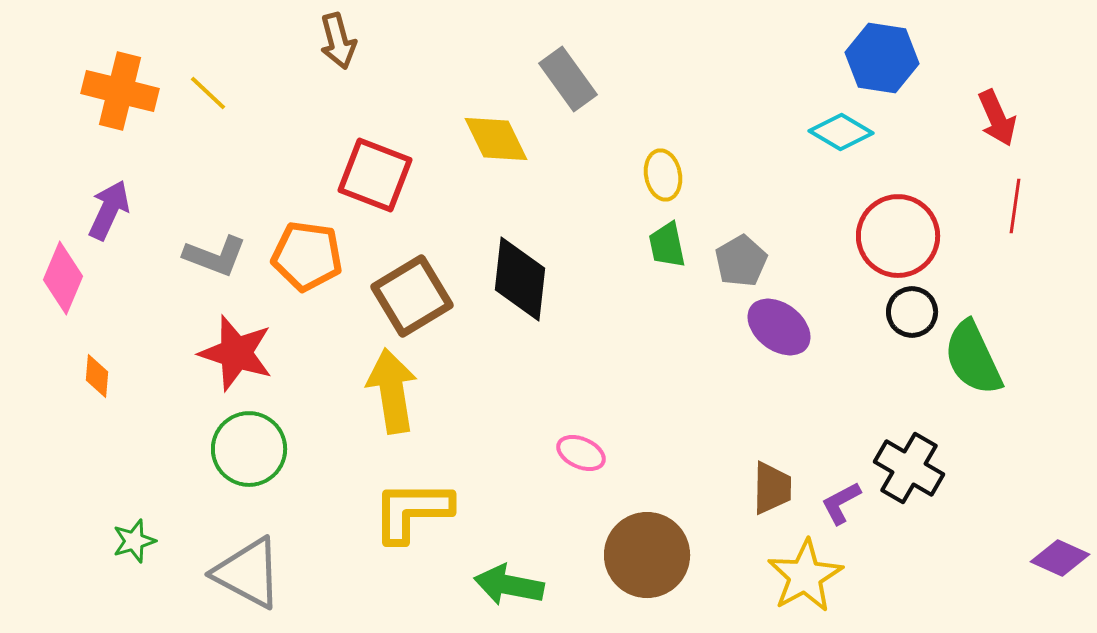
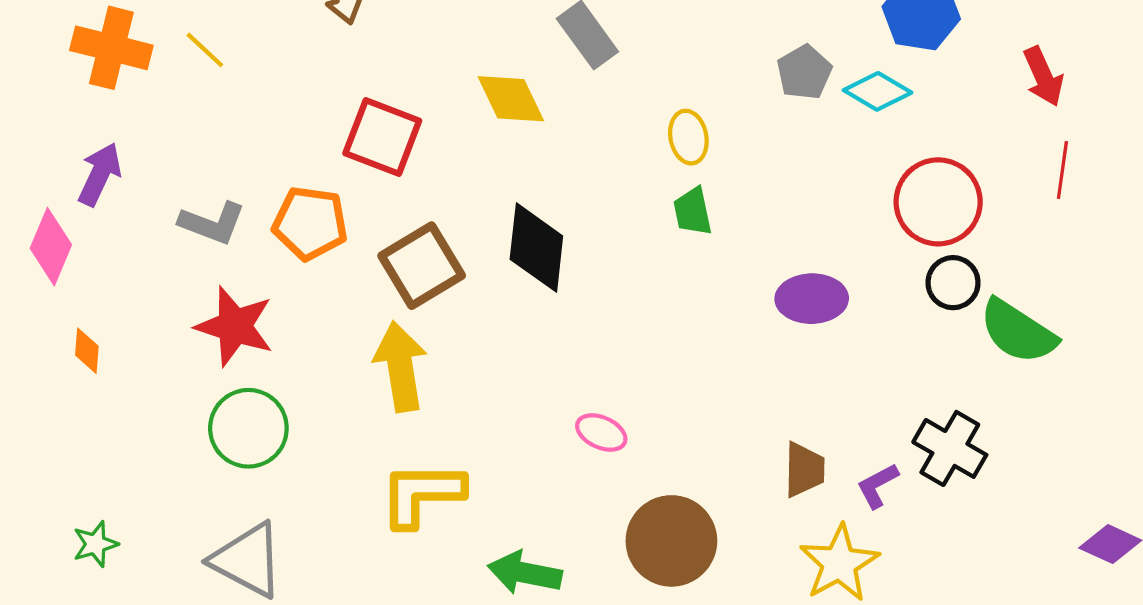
gray pentagon: (741, 261) -> (804, 72), moved
purple ellipse: (779, 327) -> (812, 299), turned -38
green semicircle: (973, 358) -> (1018, 332), turned -32
green star: (134, 541) -> (95, 544), moved

